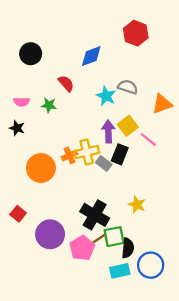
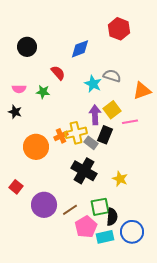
pink line: (148, 139) -> (130, 122), turned -49
black cross: (95, 215) -> (84, 171), moved
brown line: (97, 240) -> (70, 210), moved
pink pentagon: (82, 248) -> (86, 227), moved

